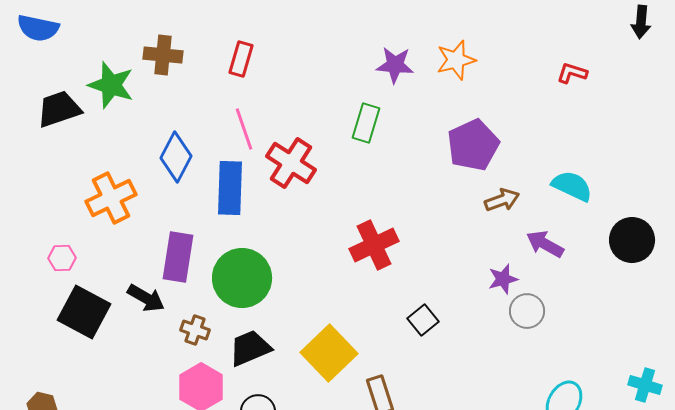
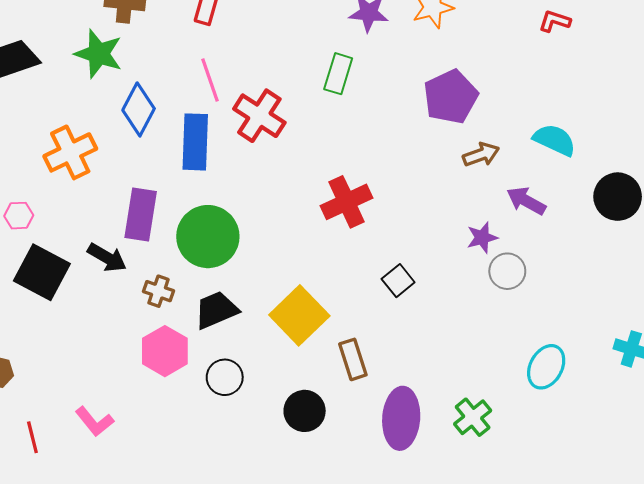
green star: (111, 85) -> (99, 54), moved

